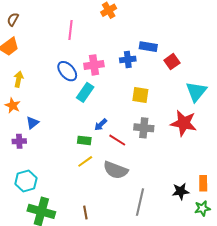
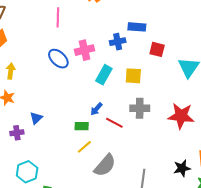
red square: (172, 62) -> (157, 49), moved, turned -35
cyan rectangle: (85, 92) -> (104, 75), moved
blue triangle: (32, 123) -> (36, 118), moved
red star: (184, 123) -> (181, 116), moved
gray semicircle: (116, 170) -> (105, 165), moved, turned -65

